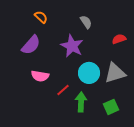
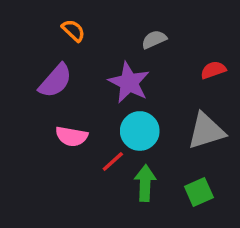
gray semicircle: (86, 22) -> (154, 39), turned -80
cyan circle: (89, 73) -> (140, 131), moved

